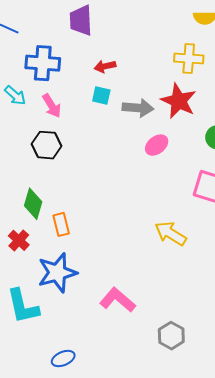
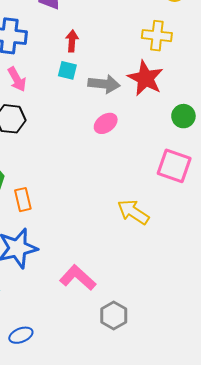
red arrow: (105, 66) -> (72, 41), turned 105
pink ellipse: (157, 145) -> (106, 123), moved
gray hexagon: (171, 336) -> (114, 316), moved

